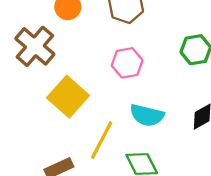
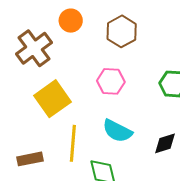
yellow line: (102, 140) -> (73, 143), turned -36

